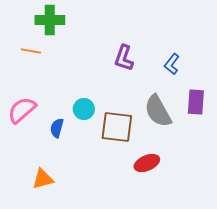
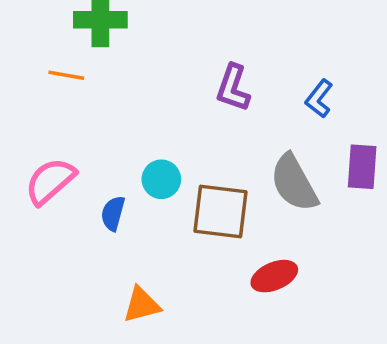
orange triangle: (43, 179) -> (142, 305), moved

